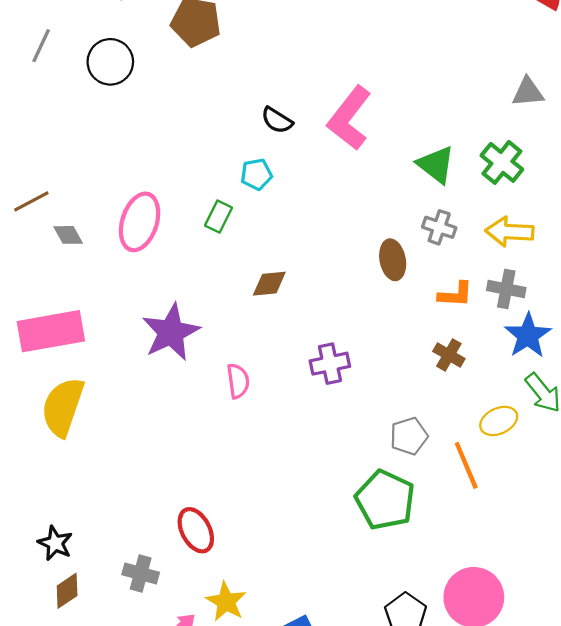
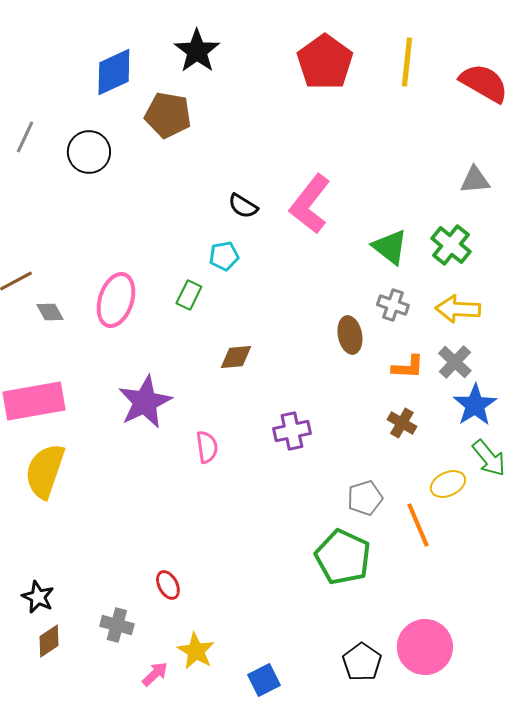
gray cross: (506, 289) -> (455, 362), turned 32
red ellipse: (196, 530) -> (168, 585), size x0.7

